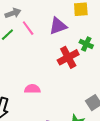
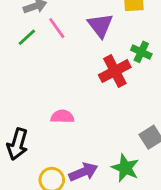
purple triangle: (58, 26) -> (100, 25), turned -48

